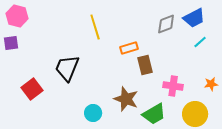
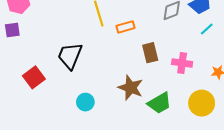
orange rectangle: (129, 48) -> (125, 27), moved
pink cross: (173, 86) -> (182, 63), moved
cyan circle: (93, 113) -> (85, 102), moved

